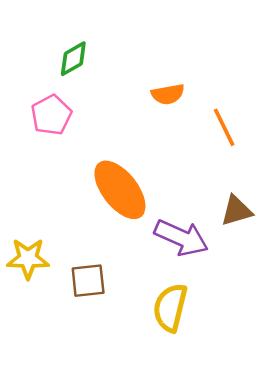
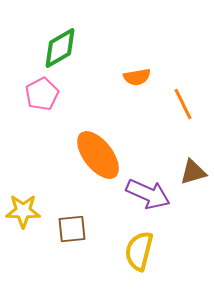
green diamond: (73, 59) -> (60, 48), size x1.4

